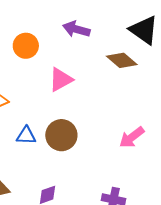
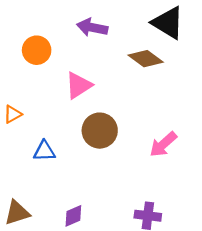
brown circle: (61, 135) -> (100, 131), moved

